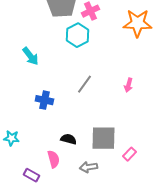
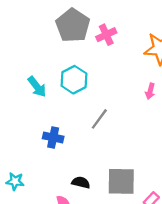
cyan hexagon: (77, 35) -> (74, 80), moved
pink arrow: (128, 85) -> (150, 91), moved

